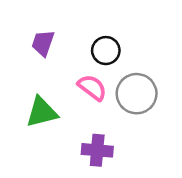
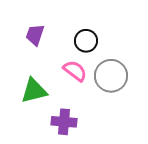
purple cross: (97, 150) -> (64, 122), moved

